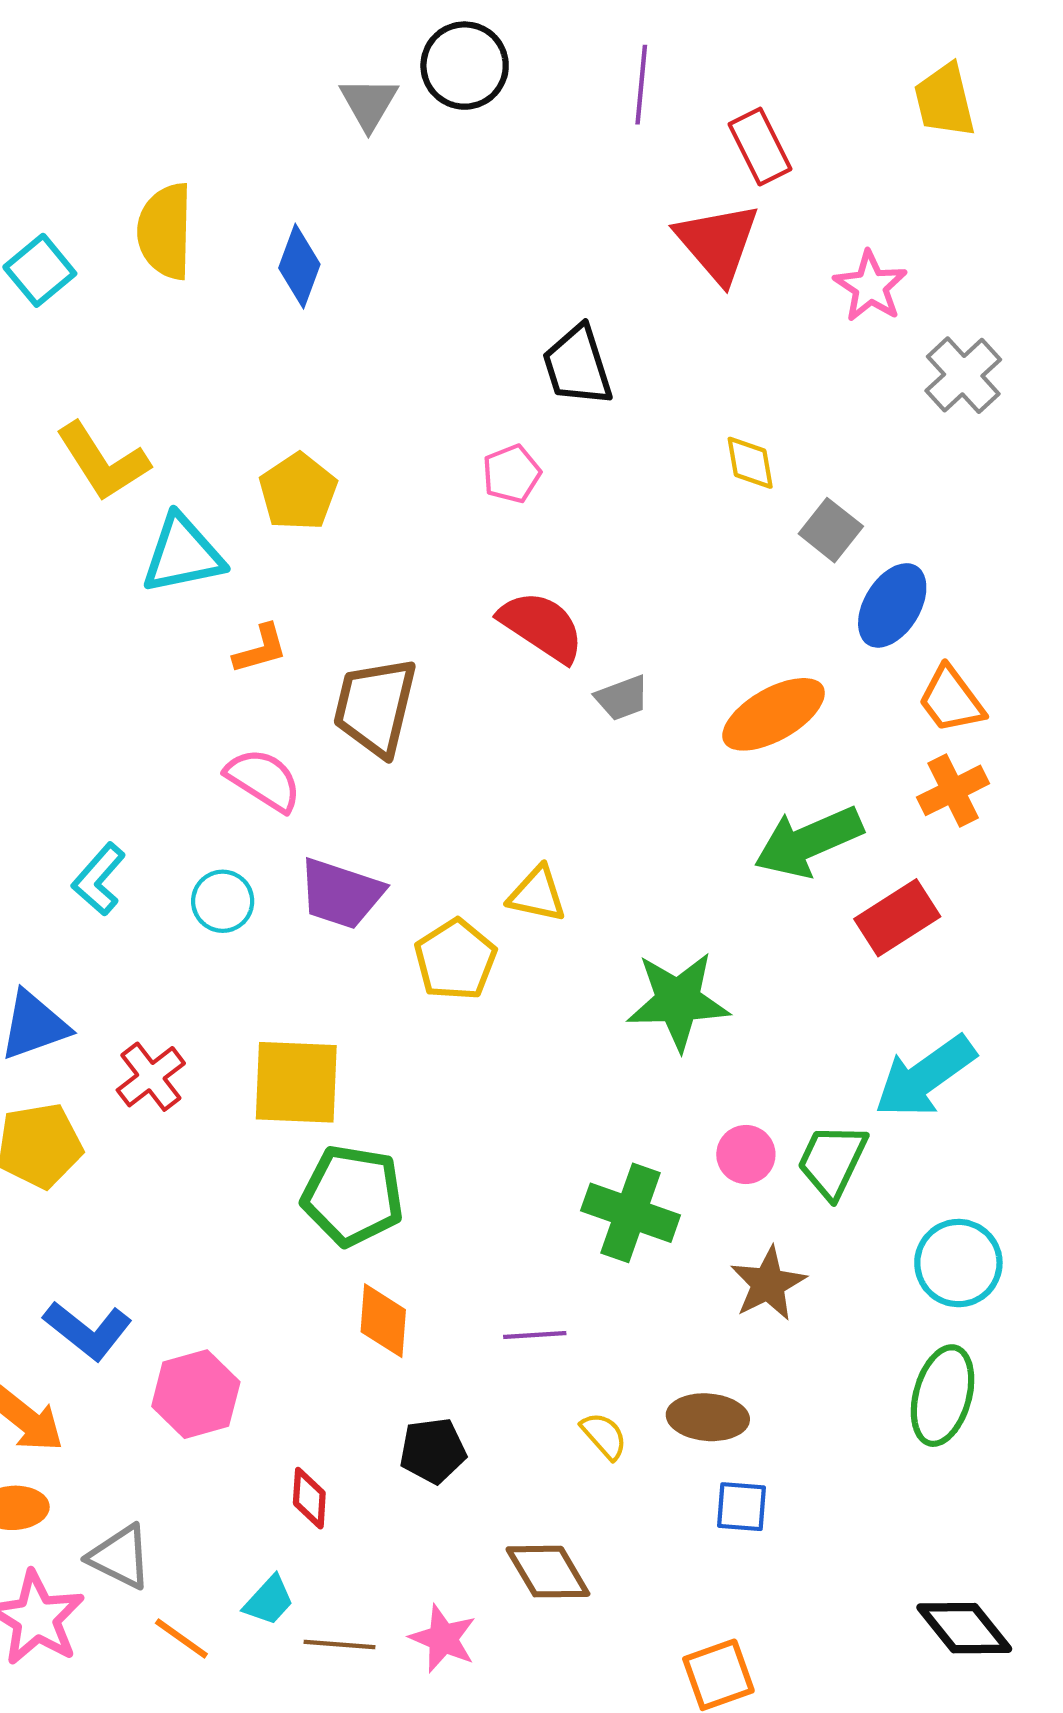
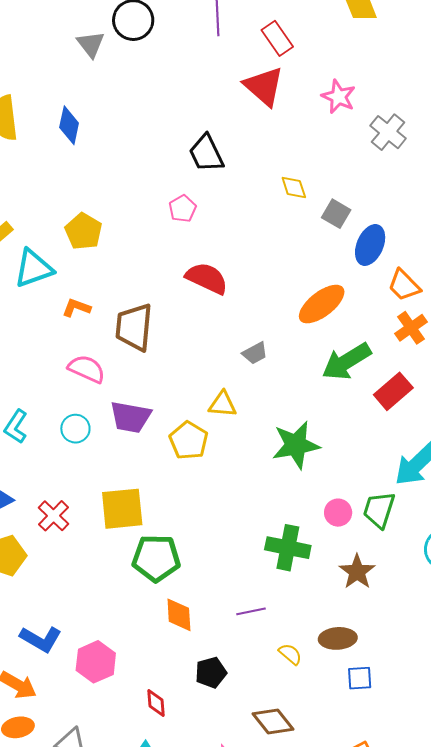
orange L-shape: (260, 649) -> (76, 308), turned -136
gray trapezoid: (622, 698) -> (255, 353), moved

